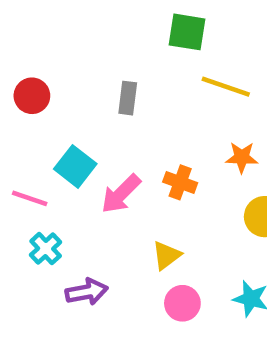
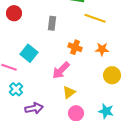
red circle: (32, 96) -> (14, 13), moved
orange cross: (180, 182) -> (75, 47), moved
pink arrow: (121, 194) -> (61, 70), moved

